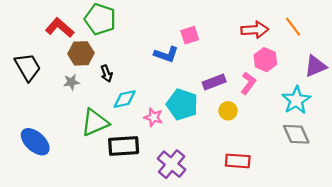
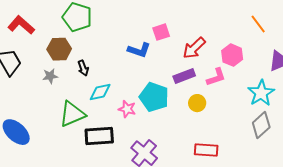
red L-shape: (60, 28) -> (21, 25), moved
red arrow: (255, 30) -> (194, 48), moved, turned 140
pink L-shape: (248, 83) -> (216, 77), turned 35
gray diamond: (296, 134) -> (261, 125), turned 72

